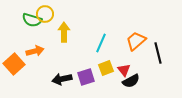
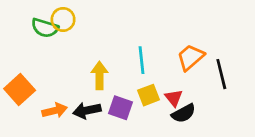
yellow arrow: (64, 32) -> (99, 76), moved
cyan line: (101, 43) -> (141, 60), turned -30
orange arrow: (35, 51) -> (55, 111), moved
purple square: (86, 77) -> (120, 108), turned 36

